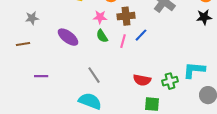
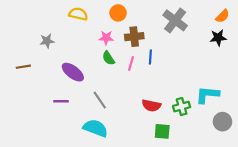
gray star: (32, 18) -> (47, 41), moved
blue line: (141, 35) -> (150, 57), turned -40
purple ellipse: (68, 37) -> (73, 72), moved
purple line: (41, 76) -> (61, 101), moved

